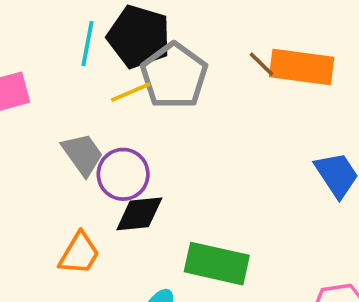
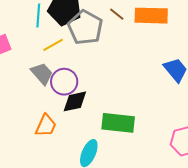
brown line: (262, 64) -> (117, 14), moved
yellow line: (131, 92) -> (53, 45), moved

